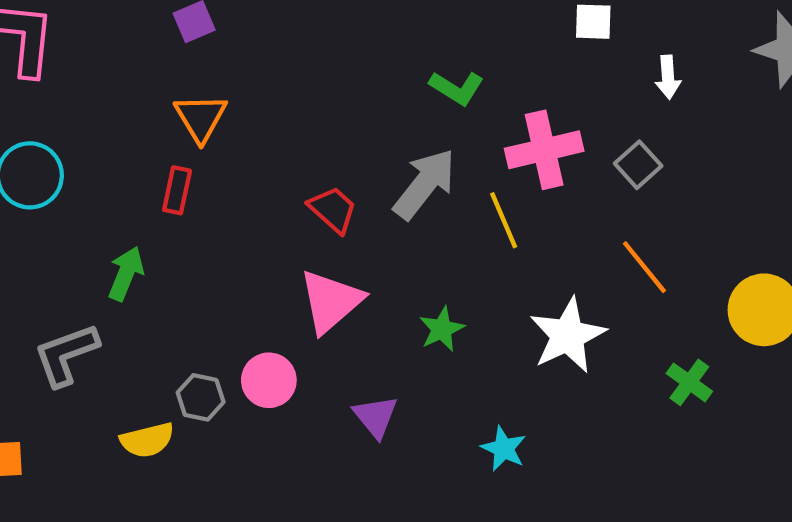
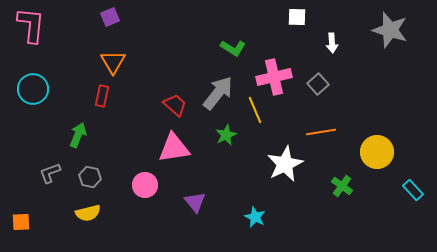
orange line: (644, 267) -> (321, 132), turned -60
pink triangle: (331, 301) -> (174, 148), turned 32
green star: (442, 329) -> (226, 135), moved
gray L-shape: (66, 355) -> (50, 173), size x0.7
gray hexagon: (201, 397) -> (90, 177), moved

